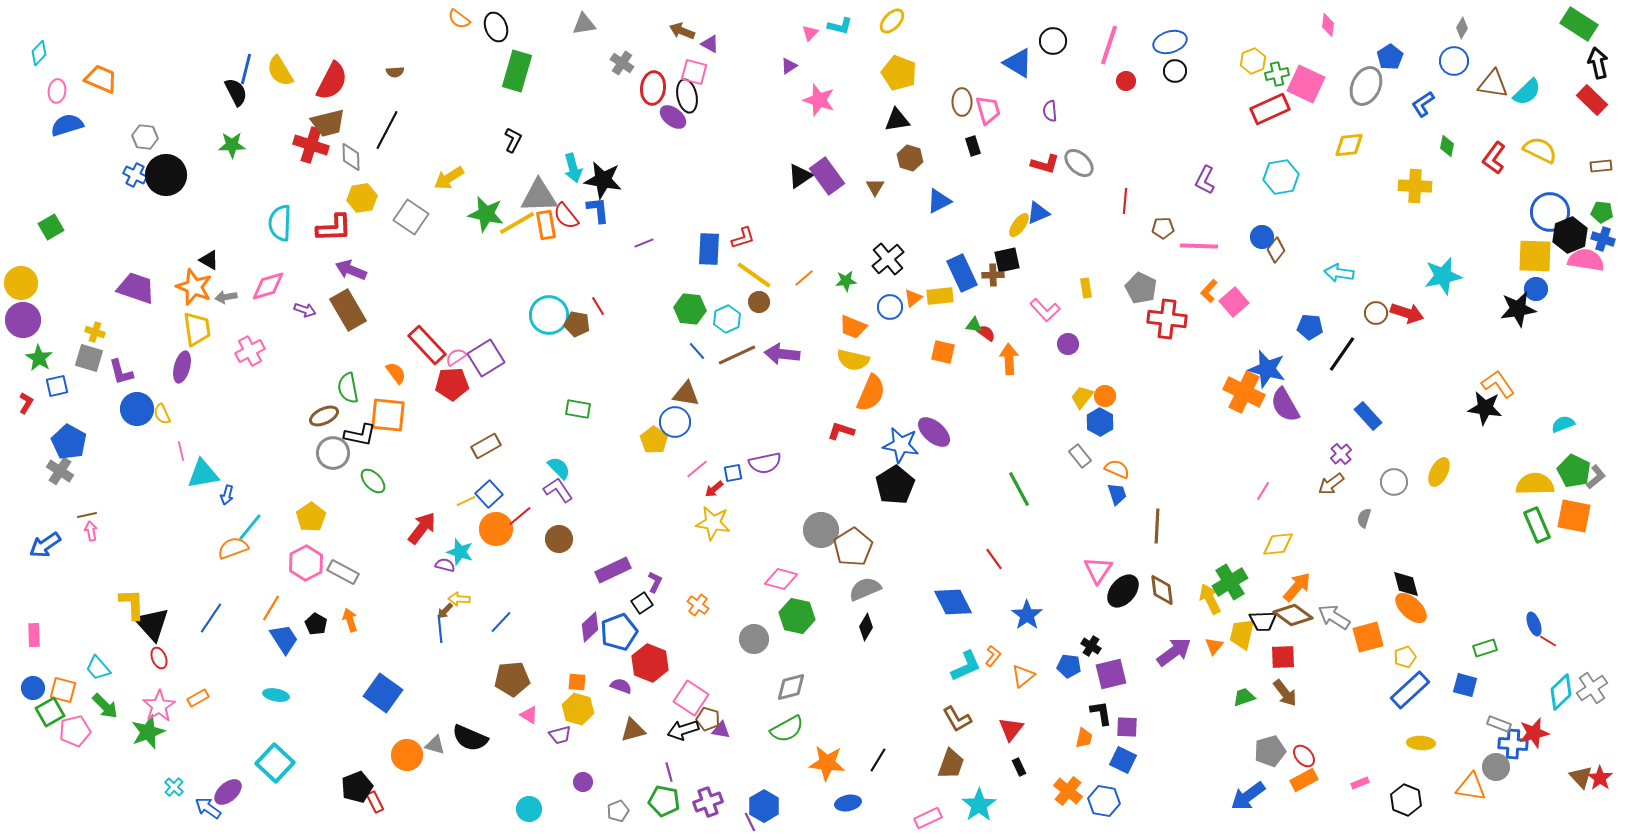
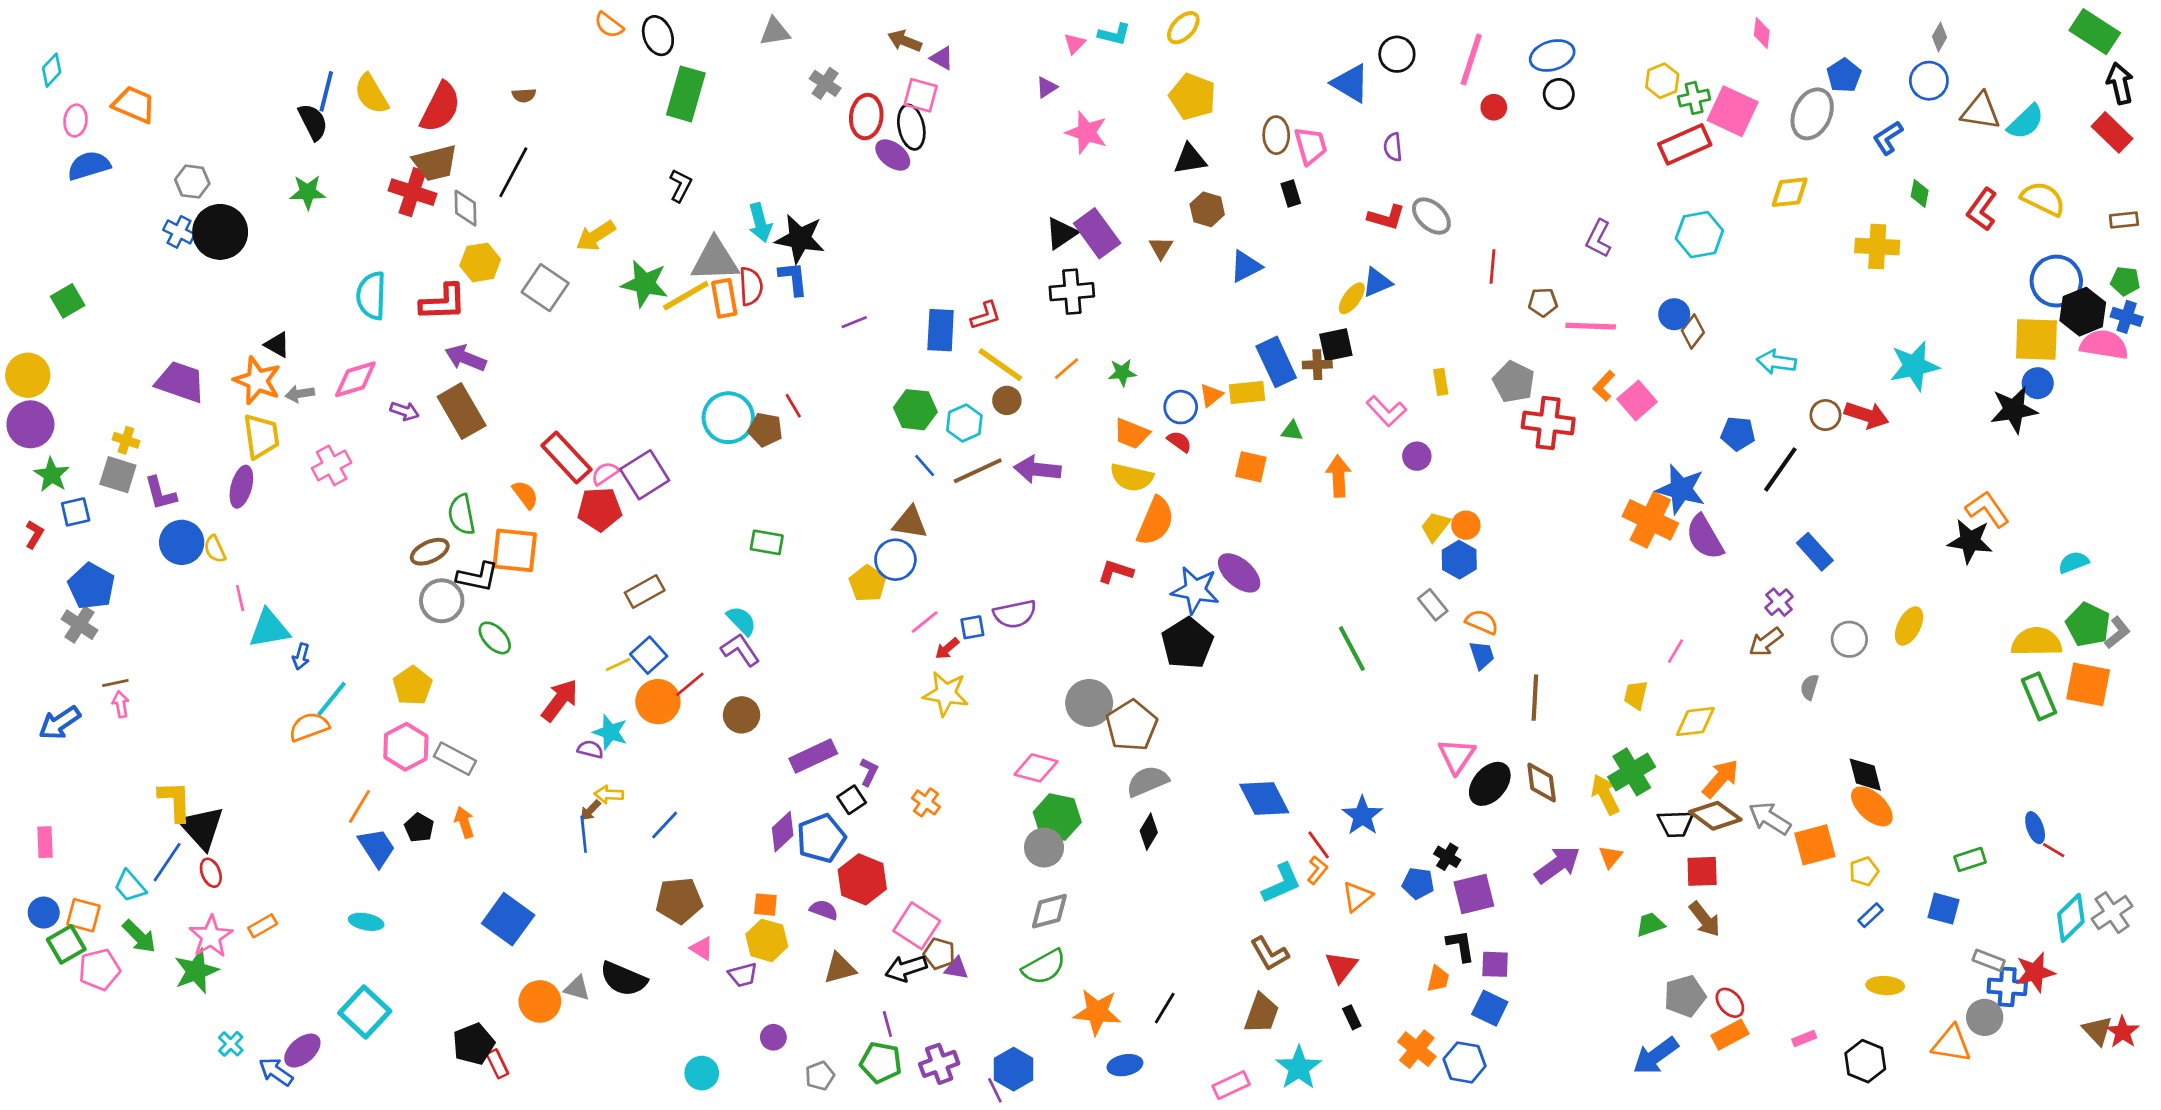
red semicircle: (566, 216) -> (751, 286), turned -144
black cross: (888, 259) -> (1072, 292), moved, turned 36
red semicircle: (986, 333) -> (1179, 442), moved
red line: (994, 559) -> (1319, 845), moved
blue line: (211, 618) -> (167, 862), moved
yellow trapezoid: (1242, 634) -> (1636, 695), moved, size x0.7
gray circle: (754, 639) -> (1044, 848), moved
blue rectangle: (1410, 690) -> (1871, 915), size x0.5

